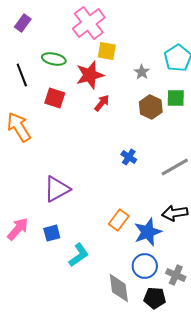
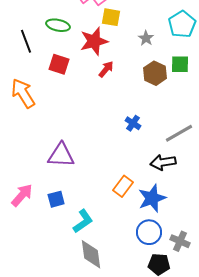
purple triangle: (57, 189) -> (61, 155), turned 32
black arrow: (175, 213) -> (163, 162), moved
gray diamond: (119, 288) -> (91, 254), moved

